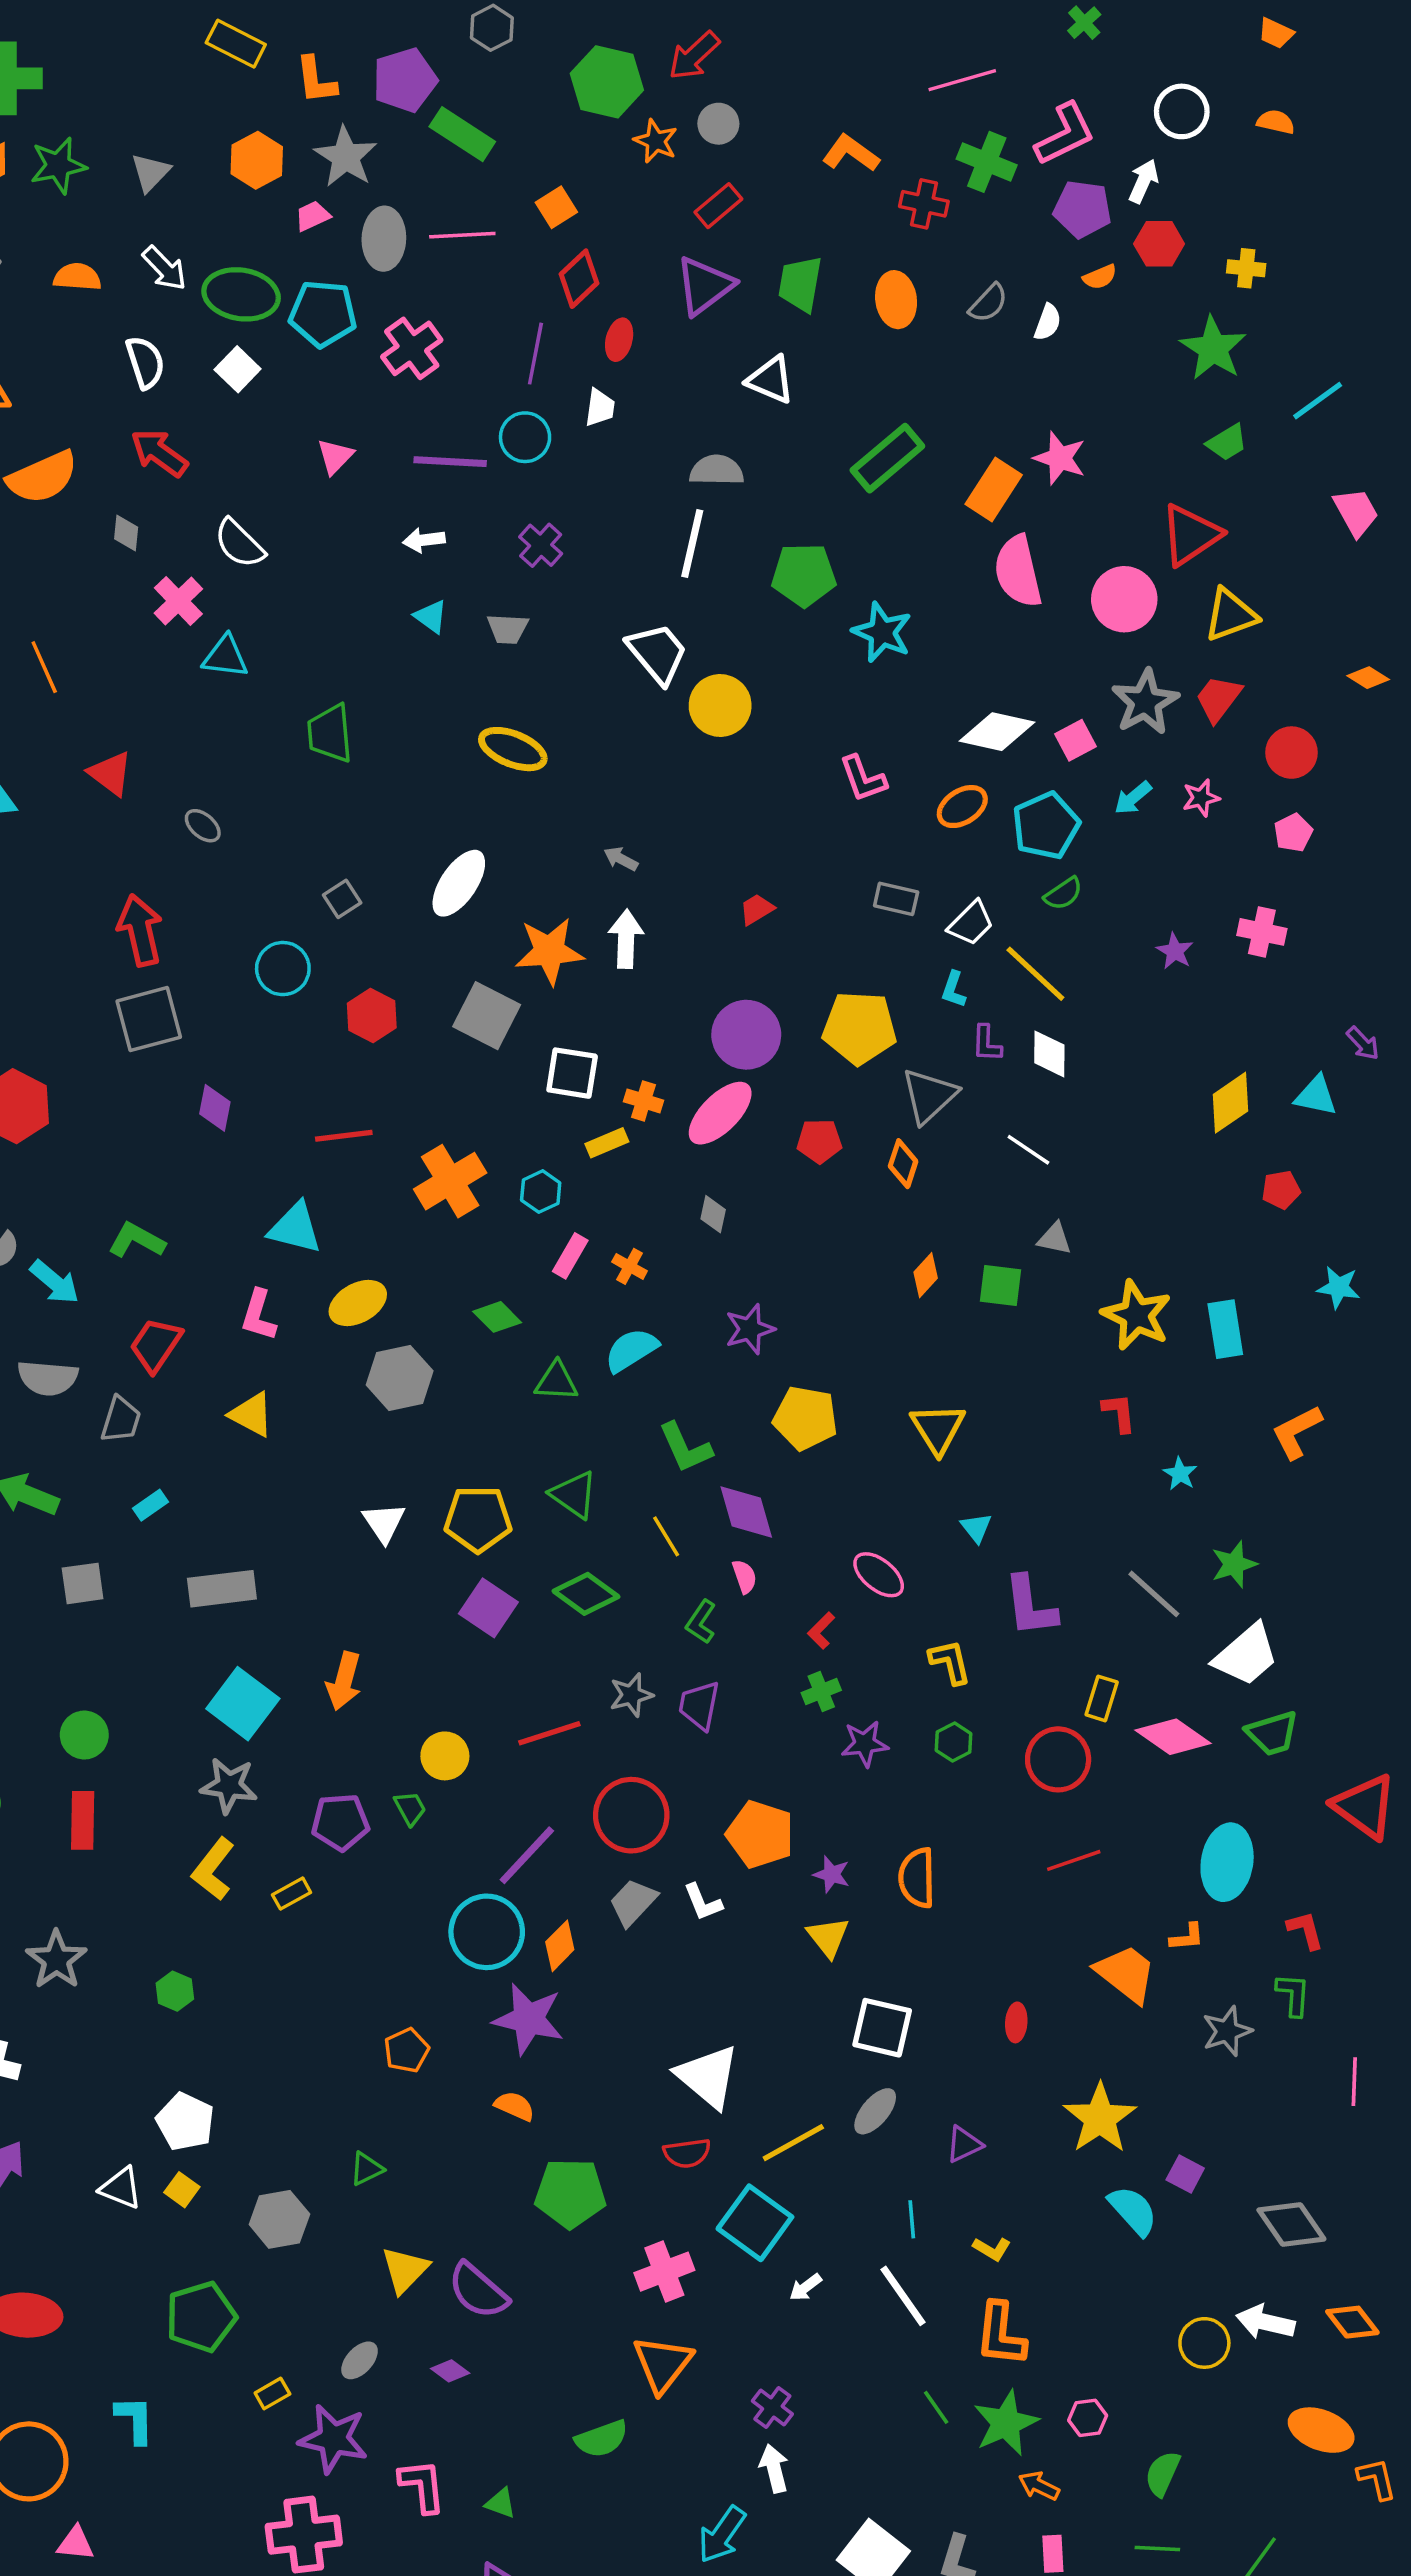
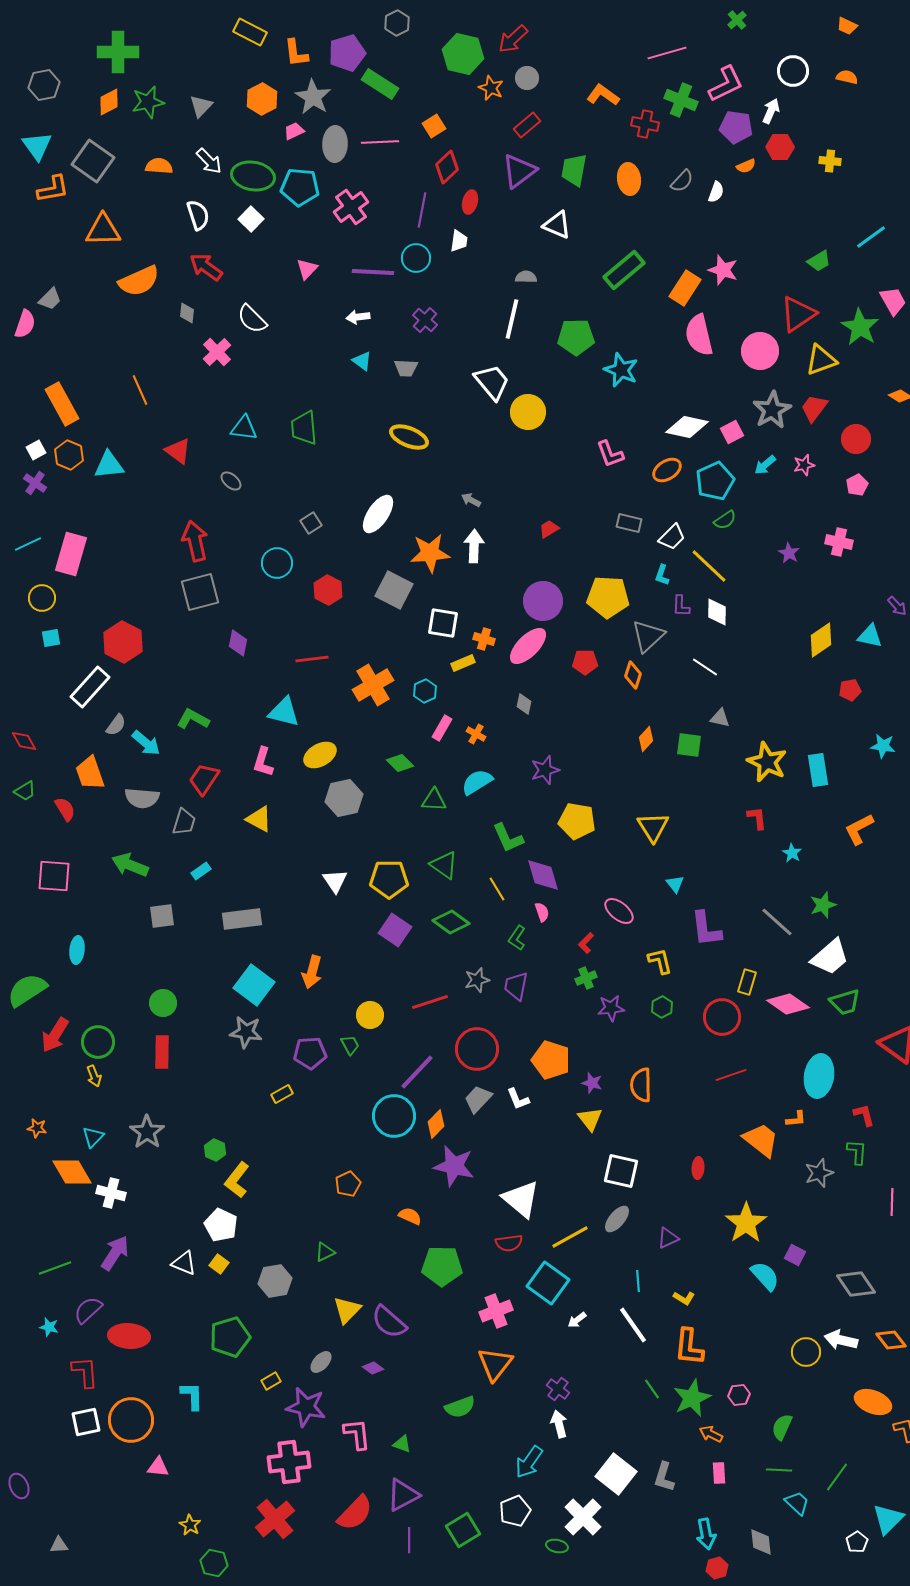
green star: (1213, 348) -> (860, 327), moved
gray semicircle: (717, 470) -> (526, 277), size x0.7
cyan triangle: (225, 657) -> (244, 428), moved
yellow L-shape: (213, 1869) -> (237, 1180), moved
purple star: (528, 2019) -> (454, 1166), moved

